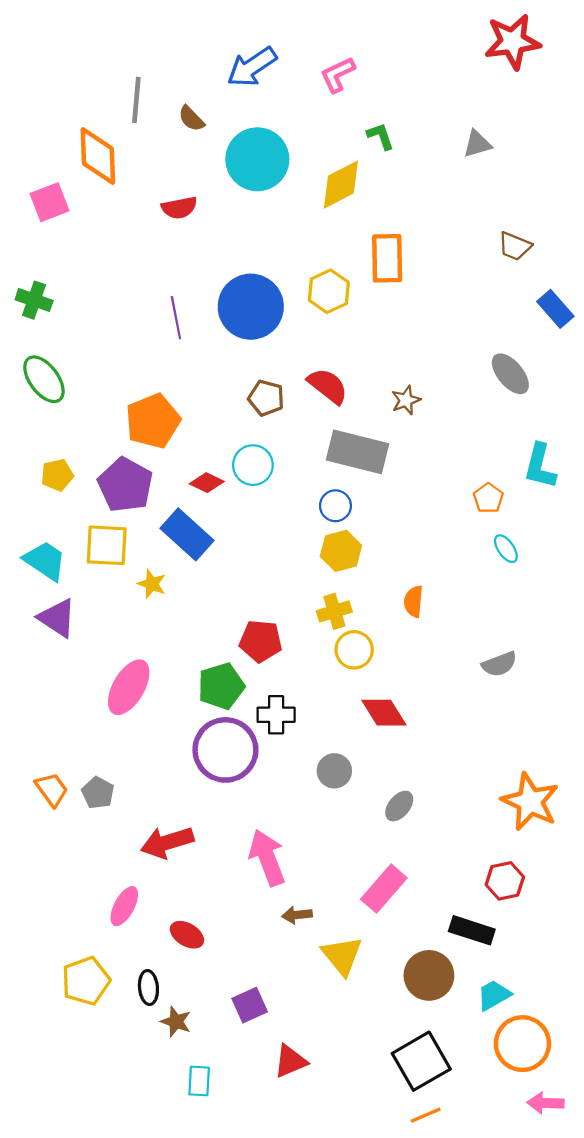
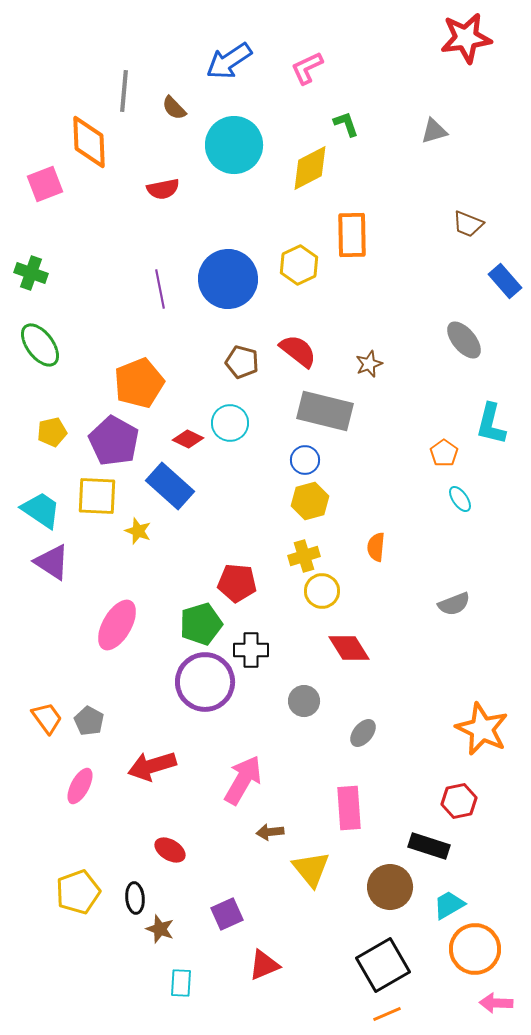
pink arrow: (267, 858) -> (243, 780), turned 51
pink rectangle: (384, 889) -> (349, 808), turned -45
pink ellipse: (124, 906) -> (80, 786), moved

